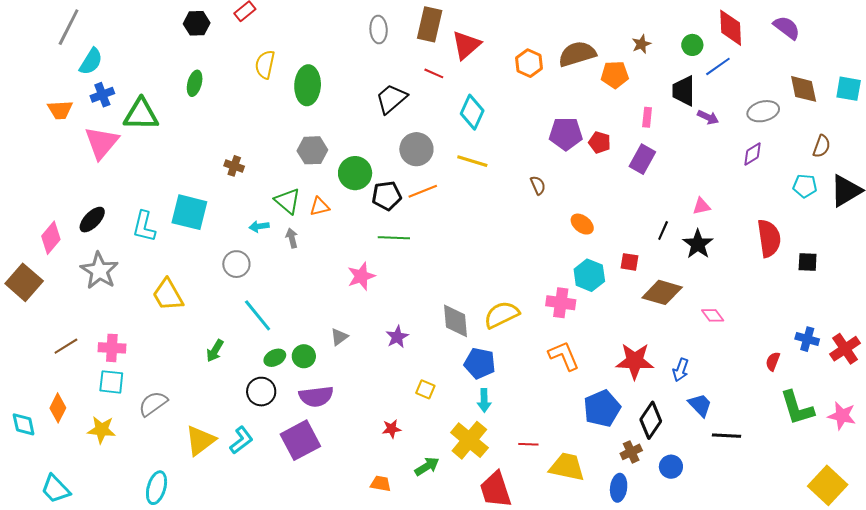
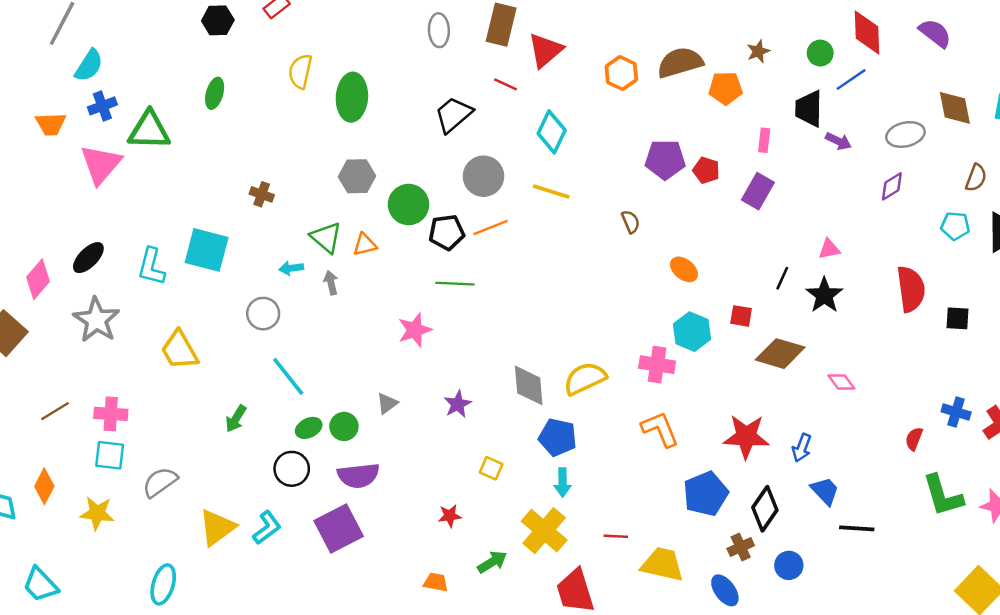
blue ellipse: (619, 488) -> (725, 590), turned -44

